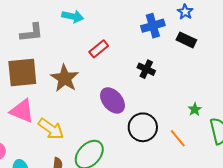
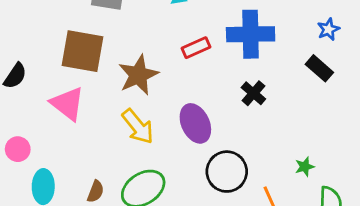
blue cross: (153, 26) -> (251, 34), moved, size x1.4
yellow arrow: (51, 129) -> (138, 126), moved

